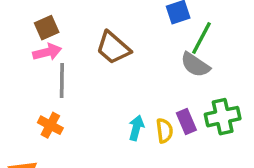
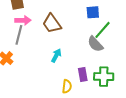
pink arrow: (47, 52) -> (23, 20), moved
cyan arrow: (136, 128) -> (56, 56), moved
yellow semicircle: (164, 131) -> (67, 86), moved

